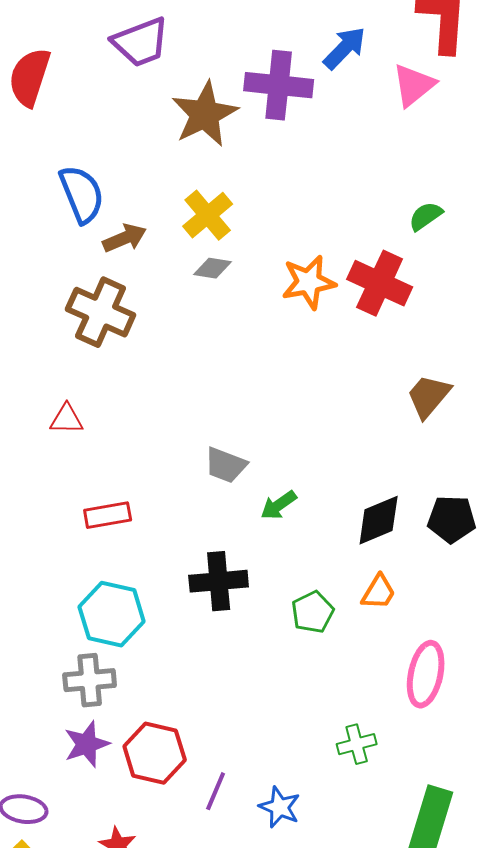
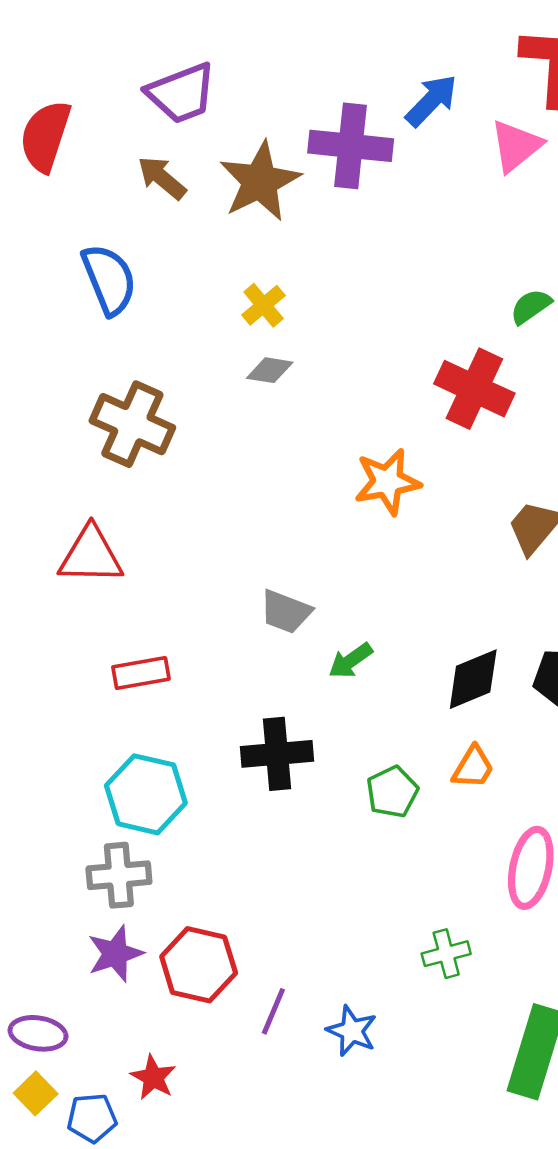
yellow cross: (208, 215) -> (264, 305), size x0.7
brown arrow: (125, 238) -> (162, 178), moved, turned -117
orange star: (309, 282) -> (387, 482), moved
red triangle: (67, 419) -> (91, 555), size x1.6

